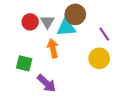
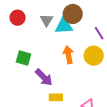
red circle: (30, 22) -> (18, 18), moved
orange arrow: (53, 48) -> (68, 55), moved

